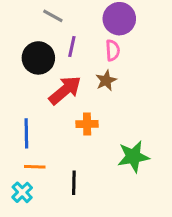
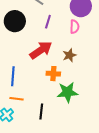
black circle: (38, 58) -> (15, 21), moved
brown star: (106, 80) -> (69, 55), moved
green star: (133, 157) -> (67, 92), moved

